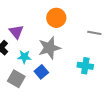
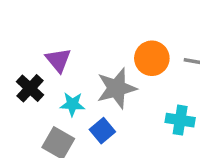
orange circle: (56, 18) -> (152, 58), moved

